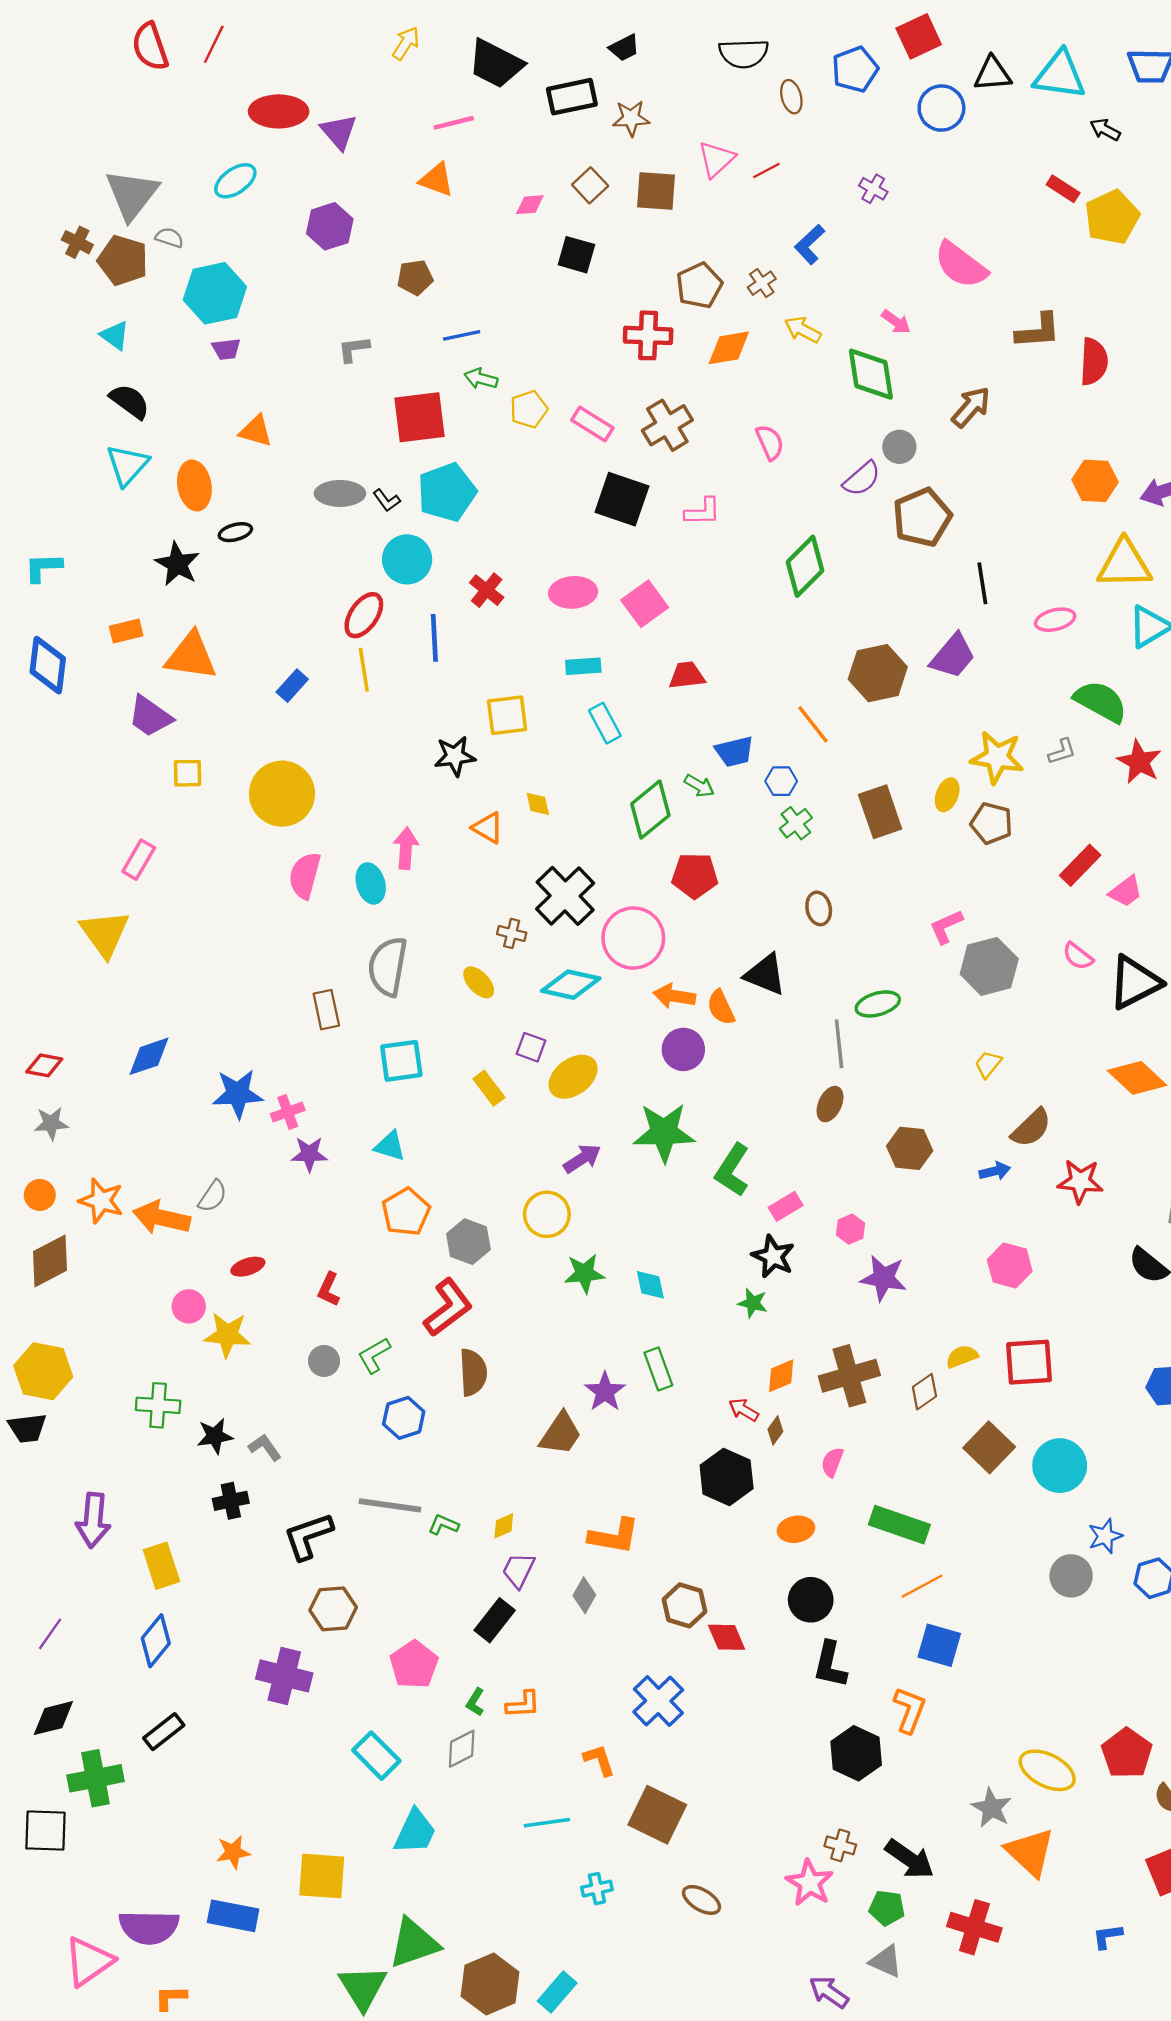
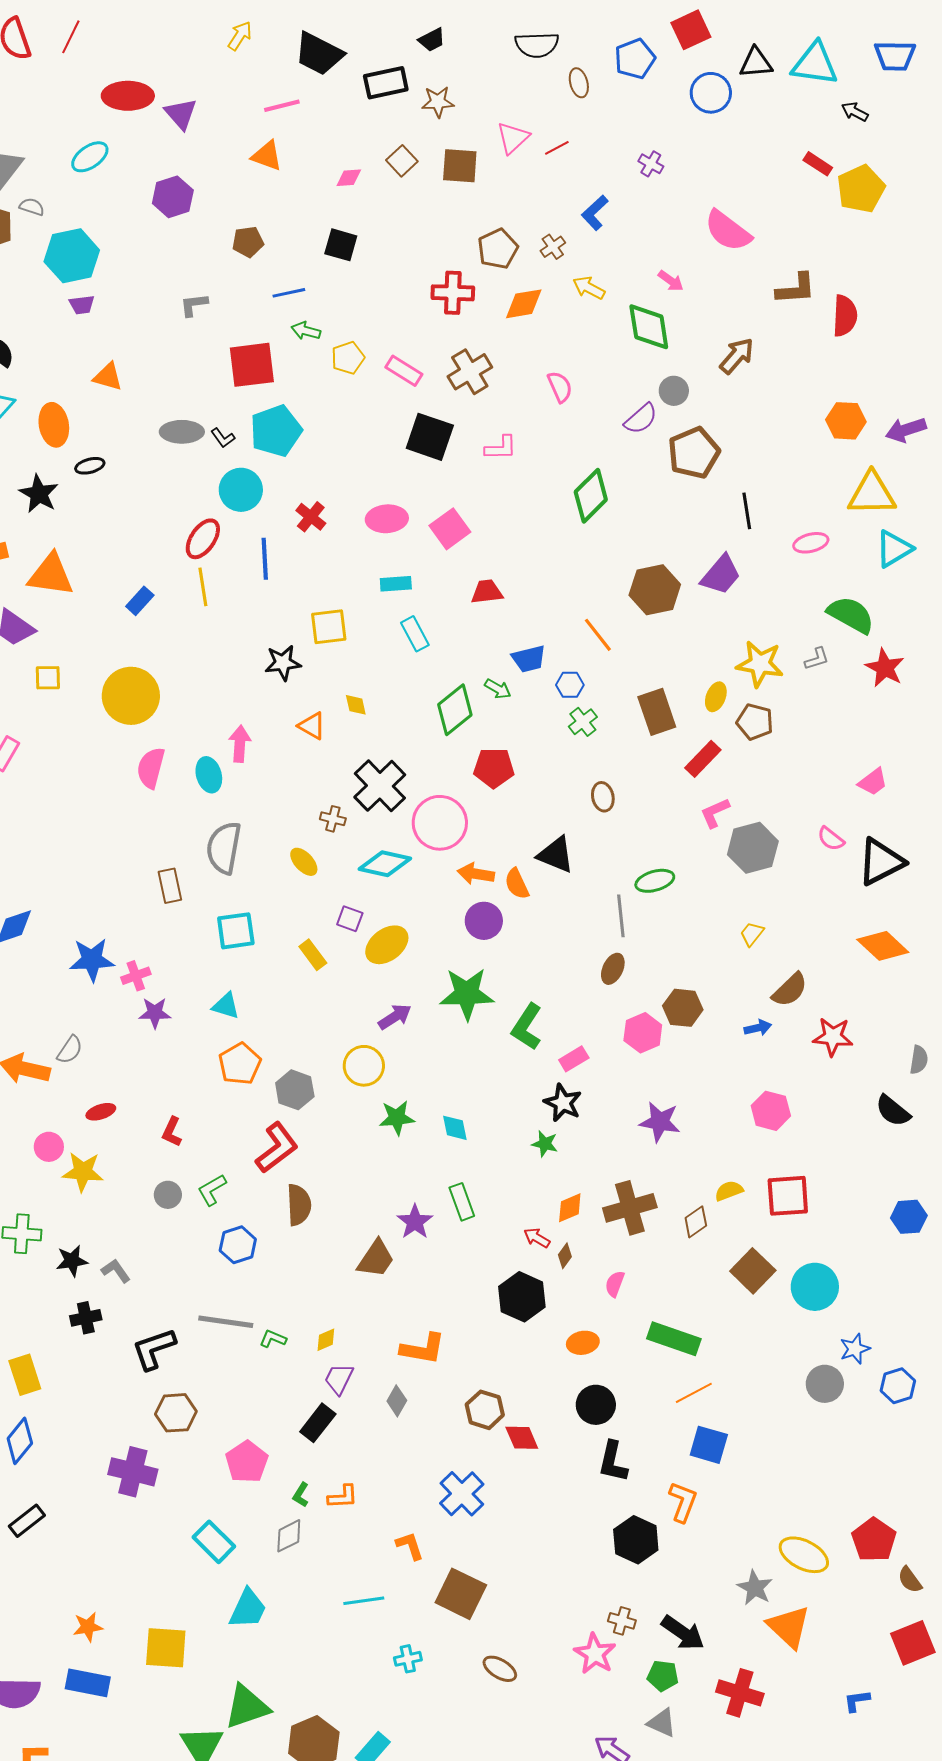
black square: (576, 255) -> (341, 245), moved
red rectangle: (1080, 865) -> (703, 759), moved
pink hexagon: (850, 1229) -> (643, 1033), moved, size x1.5

